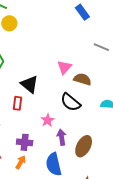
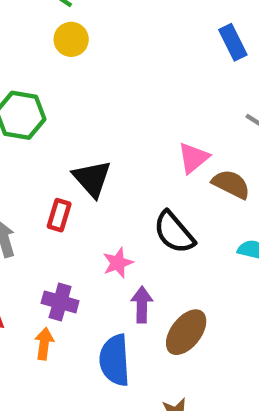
pink triangle: (64, 67) -> (193, 158), moved
brown semicircle: (82, 79) -> (231, 184), moved
orange arrow: (21, 162) -> (44, 344), turned -32

